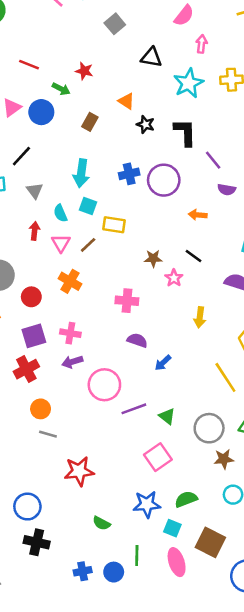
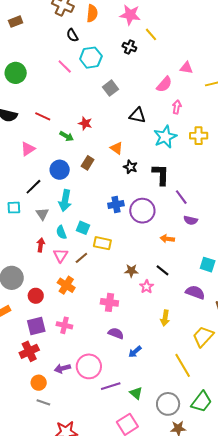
blue circle: (41, 112) -> (60, 170), moved
cyan arrow: (81, 173) -> (65, 201), moved
purple arrow: (72, 362) -> (62, 368), moved

